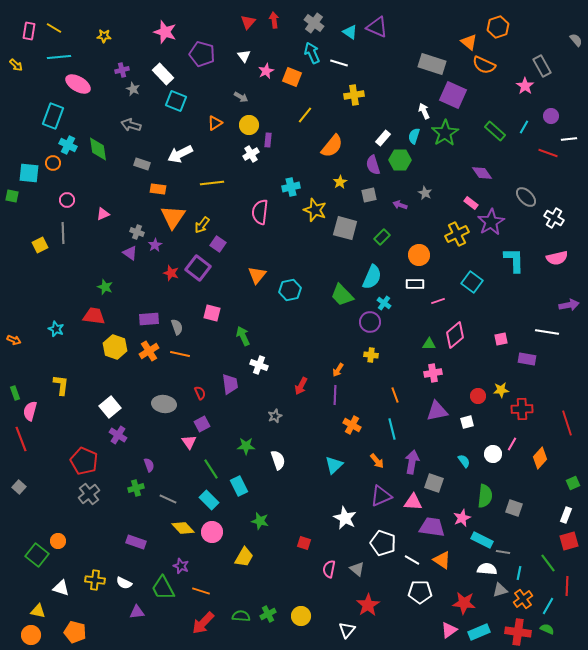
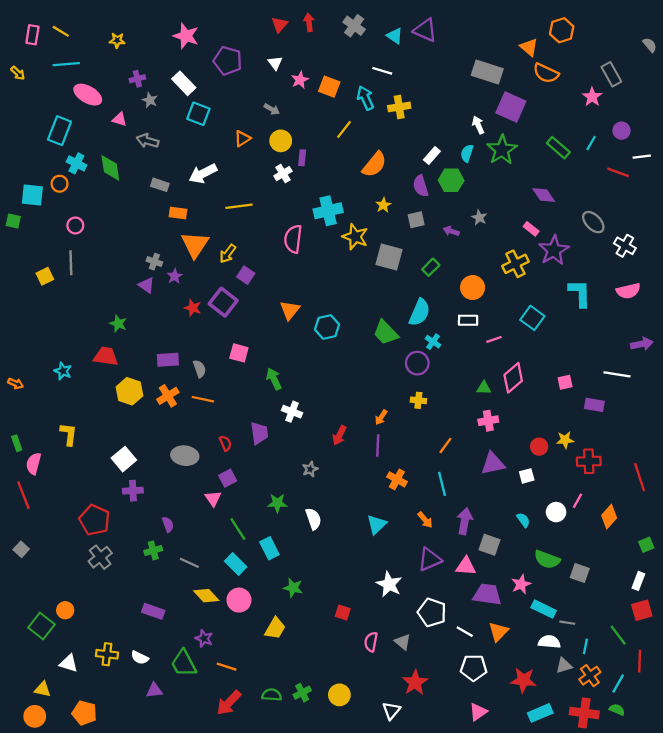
cyan arrow: (312, 53) -> (365, 98), moved
cyan cross: (291, 187) -> (328, 211), size x1.4
pink triangle: (103, 214) -> (119, 119), moved, turned 40
orange line: (395, 395) -> (445, 445), turned 56
purple cross: (118, 435) -> (133, 491), turned -36
green semicircle: (485, 496) -> (547, 559), turned 105
orange triangle: (442, 560) -> (499, 632), turned 42
pink triangle: (449, 630) -> (478, 712), moved

